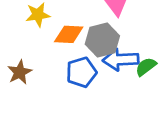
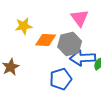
blue pentagon: (81, 72) -> (61, 79), moved

